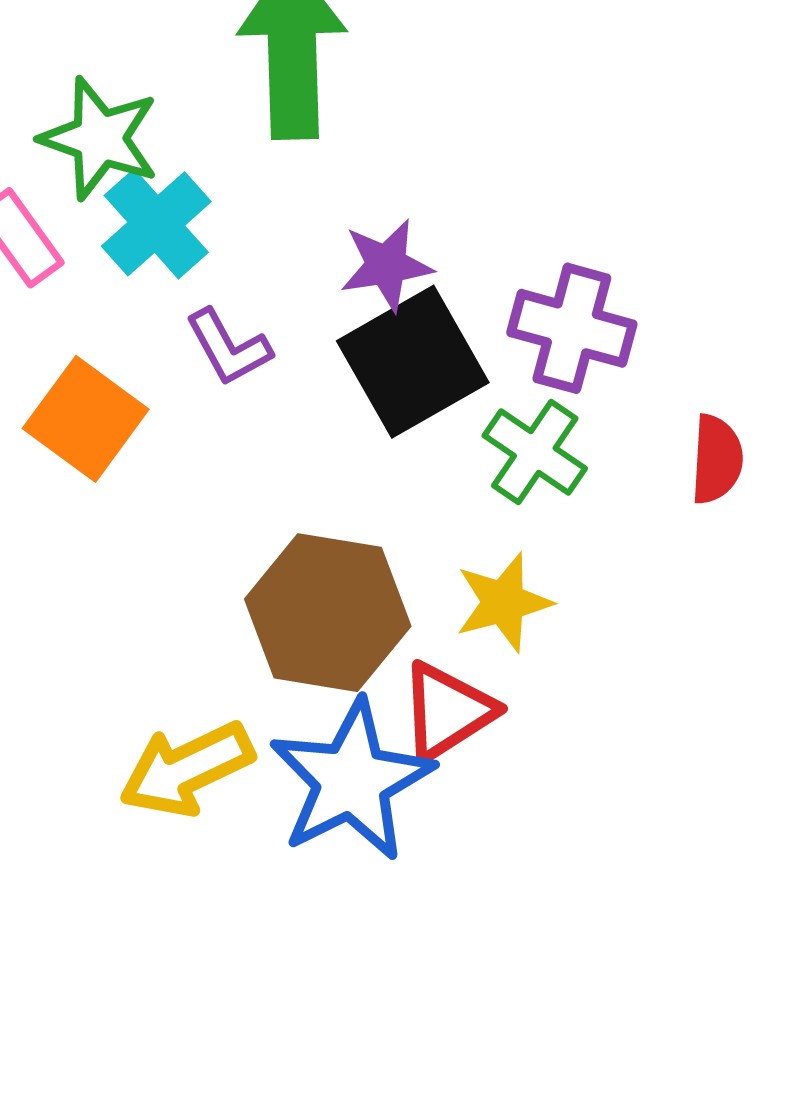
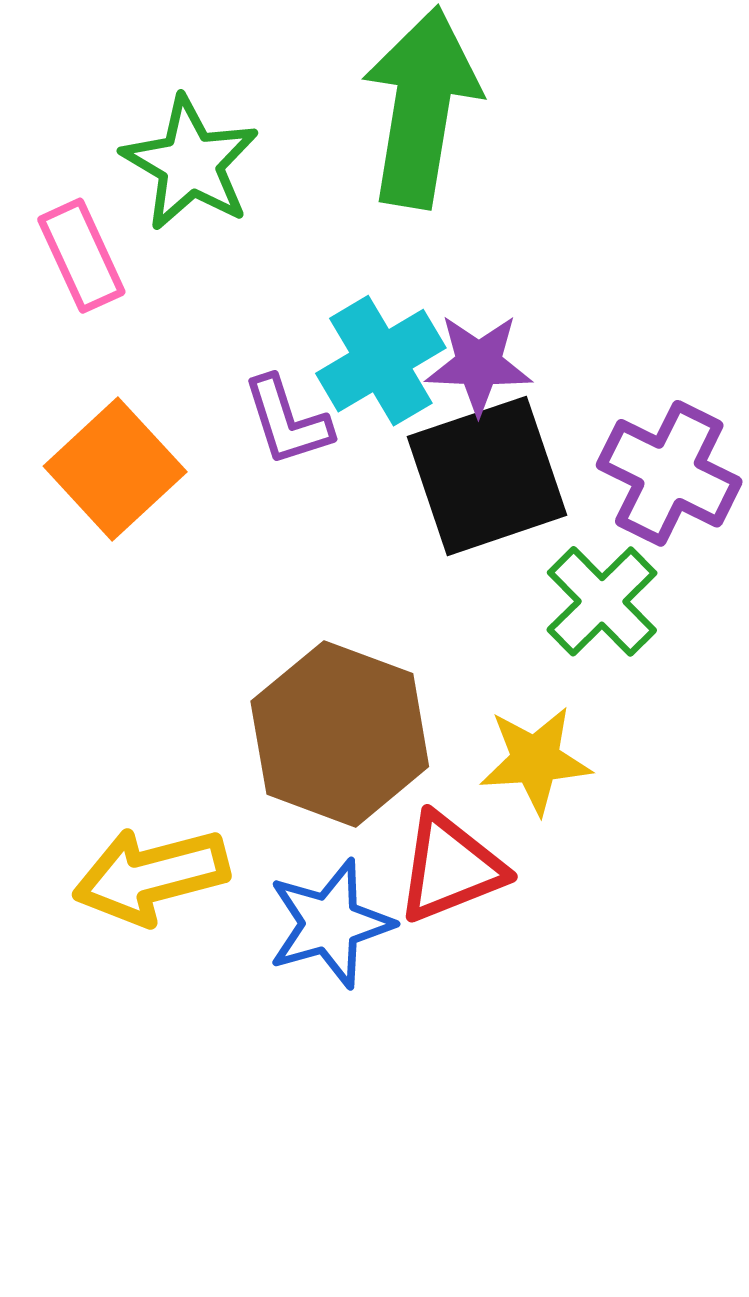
cyan cross: (156, 224) -> (381, 361), moved
blue star: (352, 780) -> (330, 924), size x0.7

